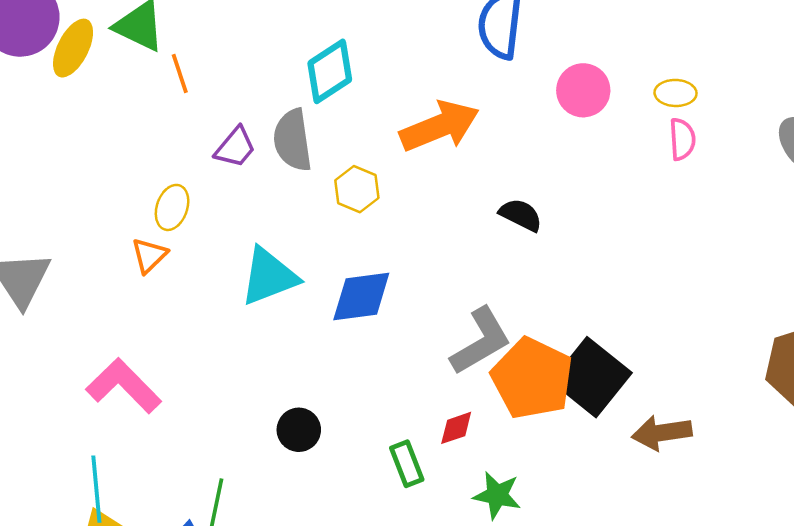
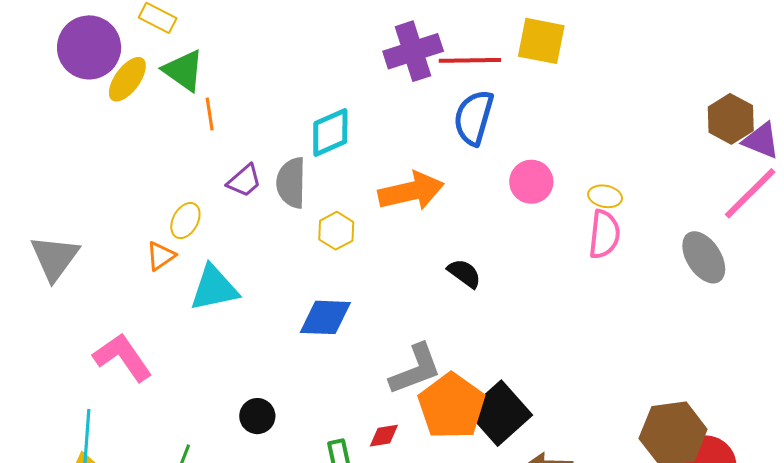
pink semicircle: (682, 139) -> (604, 234), size x1.4
cyan triangle: (269, 276) -> (214, 288), moved

